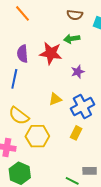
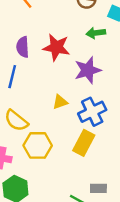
green arrow: (72, 39) -> (96, 33), moved
purple star: (78, 72) -> (88, 70), size x1.6
yellow rectangle: (76, 133) -> (84, 143), size x1.5

